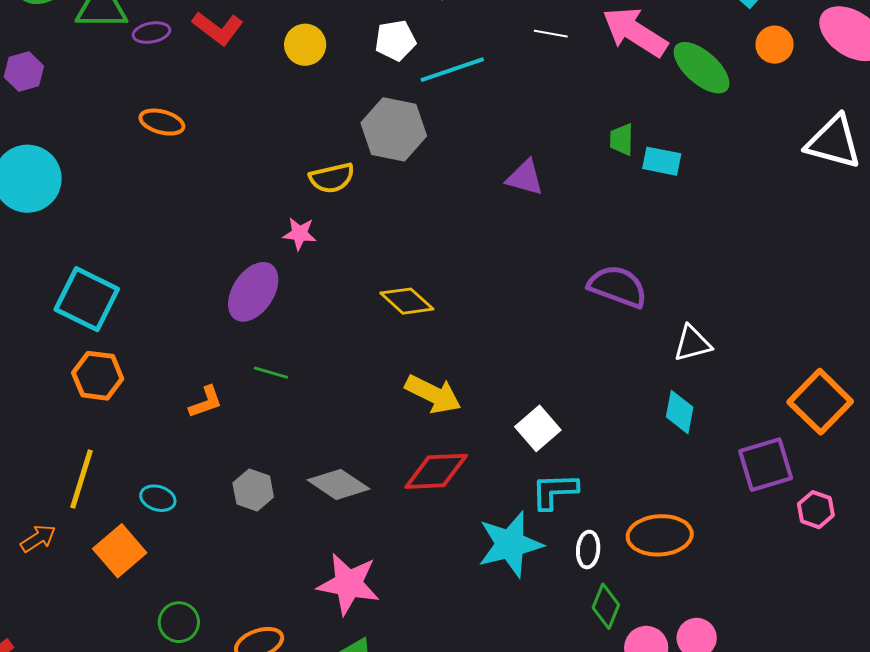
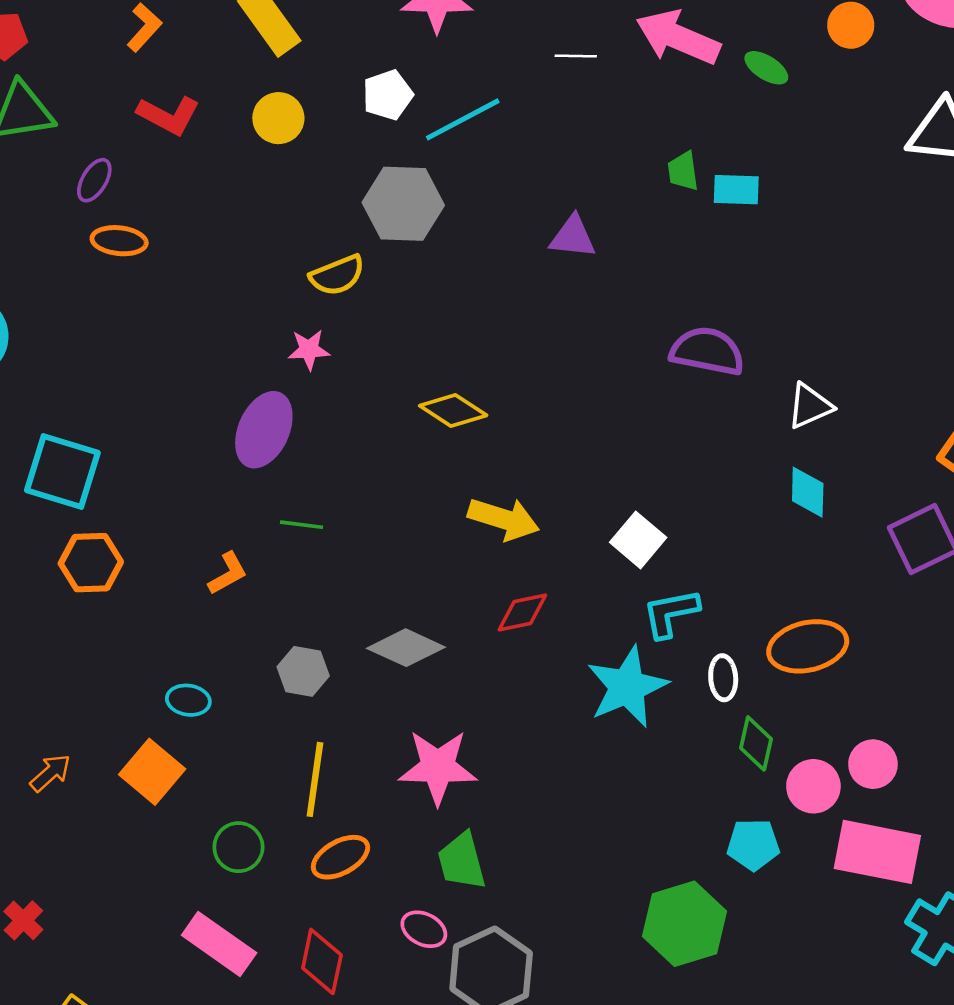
purple ellipse: (151, 33) -> (94, 180), moved, turned -39
green ellipse: (702, 68) -> (766, 68), size x0.6
red diamond: (436, 471) -> (522, 612), size x0.7
yellow line: (82, 479) -> (315, 779), moved

